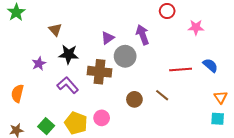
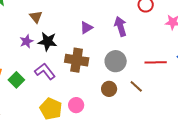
gray circle: (125, 56) -> (116, 61), moved
purple star: (39, 64) -> (26, 41), moved
green square: (46, 126) -> (16, 80), moved

